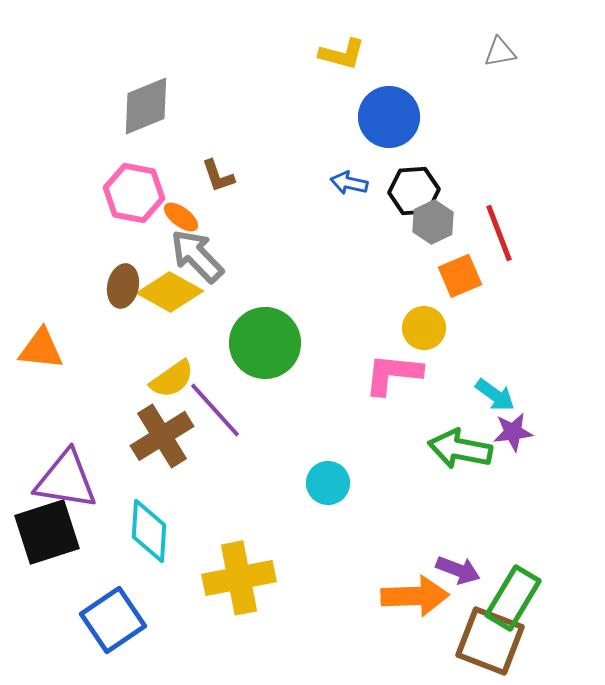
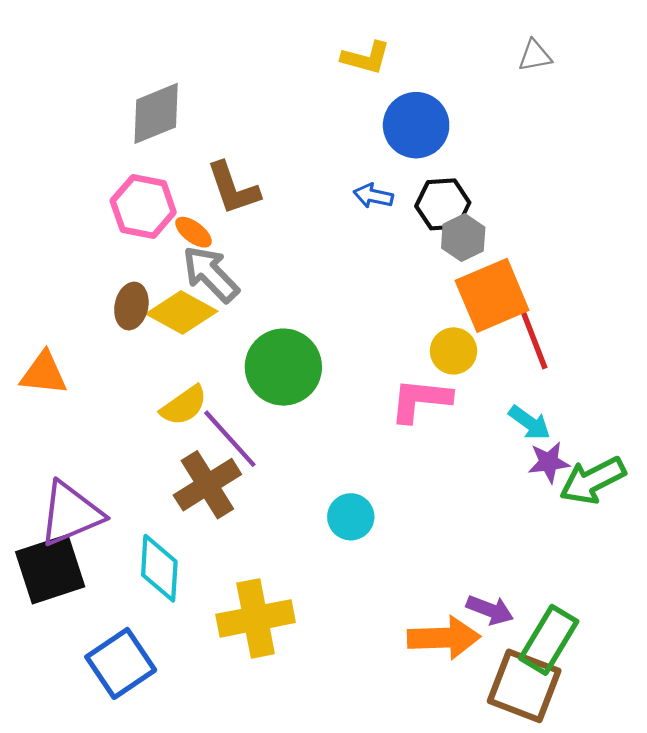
brown L-shape: (218, 176) -> (233, 188), size x1.5
red line: (499, 233) -> (534, 339), moved
orange square: (460, 276) -> (492, 295), size x1.6
brown cross: (162, 436) -> (207, 485), moved
green arrow: (460, 449) -> (593, 480), moved, turned -38
purple triangle: (66, 480) -> (70, 514), turned -32

